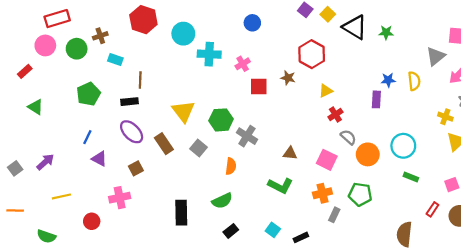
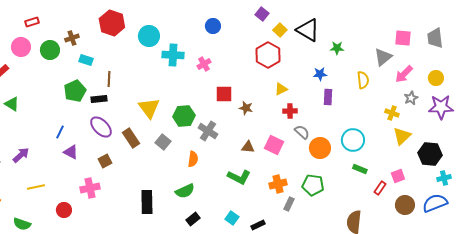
yellow square: (328, 14) -> (280, 30), moved
red rectangle: (57, 19) -> (32, 22), size x0.6
green star: (386, 33) -> (337, 48), moved
brown star: (288, 78) -> (246, 108), moved
blue star: (388, 80) -> (320, 74), moved
red square: (259, 86) -> (224, 94), moved
green pentagon: (88, 94) -> (75, 91), moved
red cross: (335, 115) -> (290, 111), turned 32
pink square: (327, 160) -> (274, 145), moved
red rectangle: (432, 209) -> (380, 188), moved

